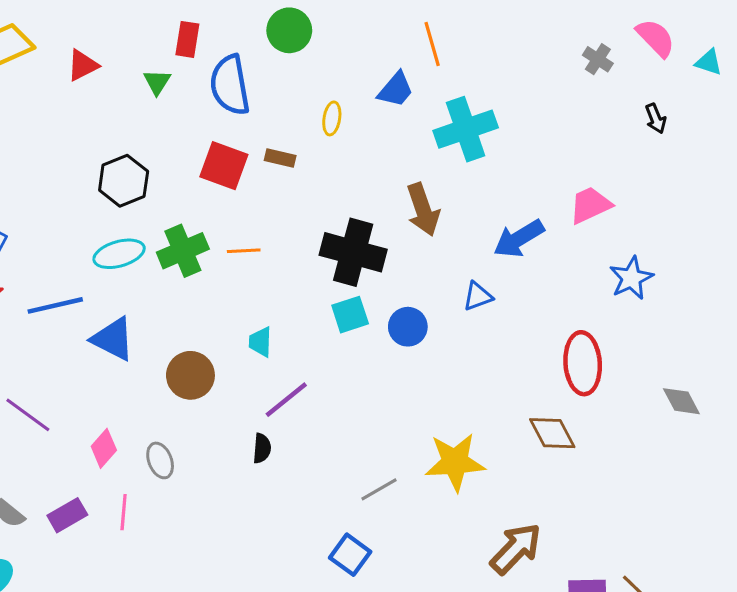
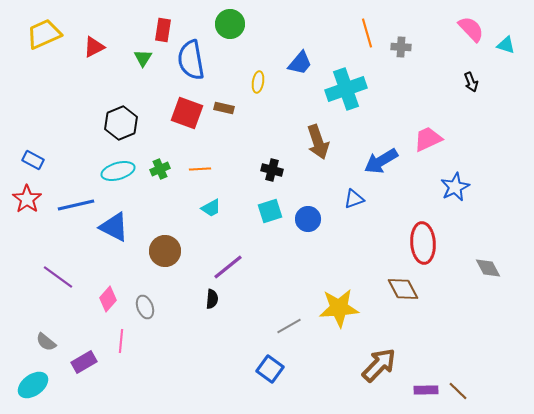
orange line: (432, 44) -> (367, 33), moved
gray cross: (598, 59) -> (401, 47), moved, turned -30
green cross: (183, 251) -> (160, 169), size x0.6
black cross: (353, 252) -> (272, 170), size x0.5
cyan trapezoid: (260, 342) -> (211, 208), moved, turned -120
purple rectangle: (67, 515) -> (84, 362), moved

